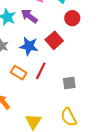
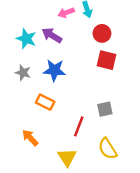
red square: (54, 40) -> (106, 60), moved, turned -30
red line: (41, 71) -> (79, 126), moved

